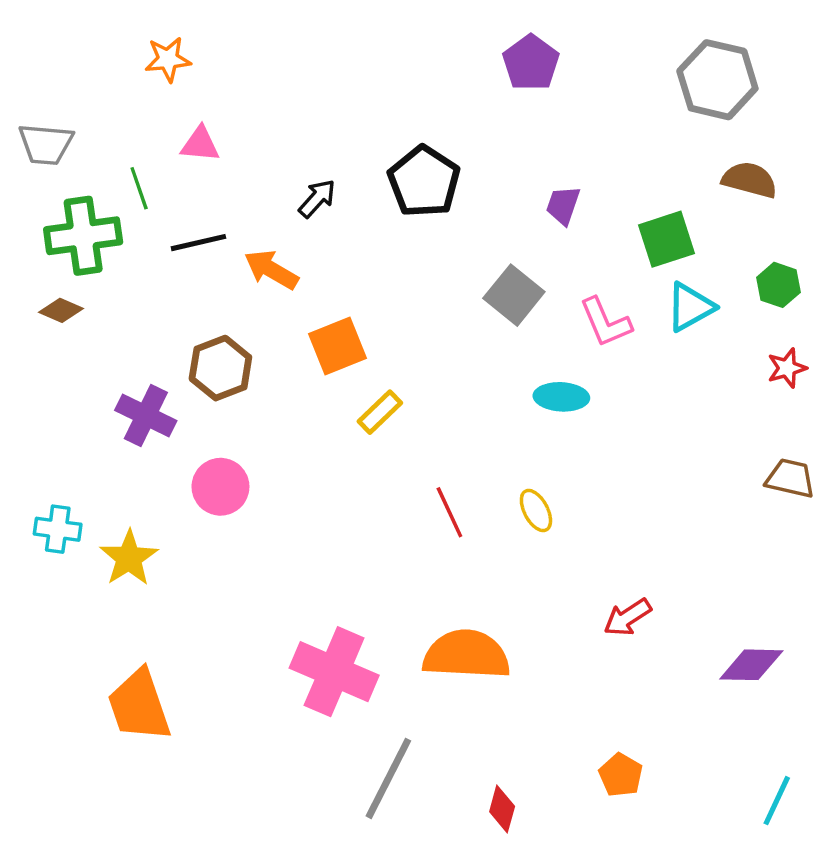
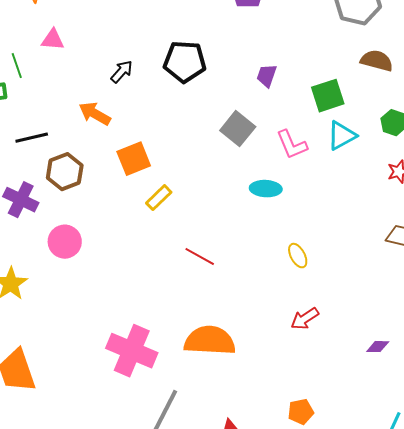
black pentagon: (424, 181) -> (185, 62), turned -30
black line: (198, 243) -> (32, 138), moved
yellow ellipse: (536, 510) -> (298, 256), moved
red line: (449, 512) -> (200, 257), turned -36
purple diamond: (751, 665) -> (378, 347), size x0.6
orange pentagon: (621, 775) -> (301, 412), turned 30

